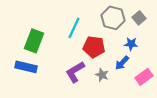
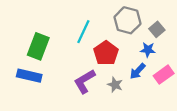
gray square: (139, 18) -> (157, 29), moved
red pentagon: (94, 47) -> (106, 53), turned 30
pink rectangle: (144, 77) -> (164, 75), moved

